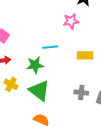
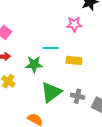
yellow rectangle: (85, 55) -> (74, 60), moved
green triangle: (39, 91) -> (51, 92), moved, turned 40

